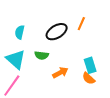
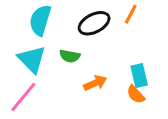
cyan semicircle: (20, 32) -> (40, 20), size x1.5

